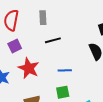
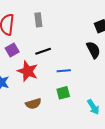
black line: (53, 40) -> (43, 51), moved

